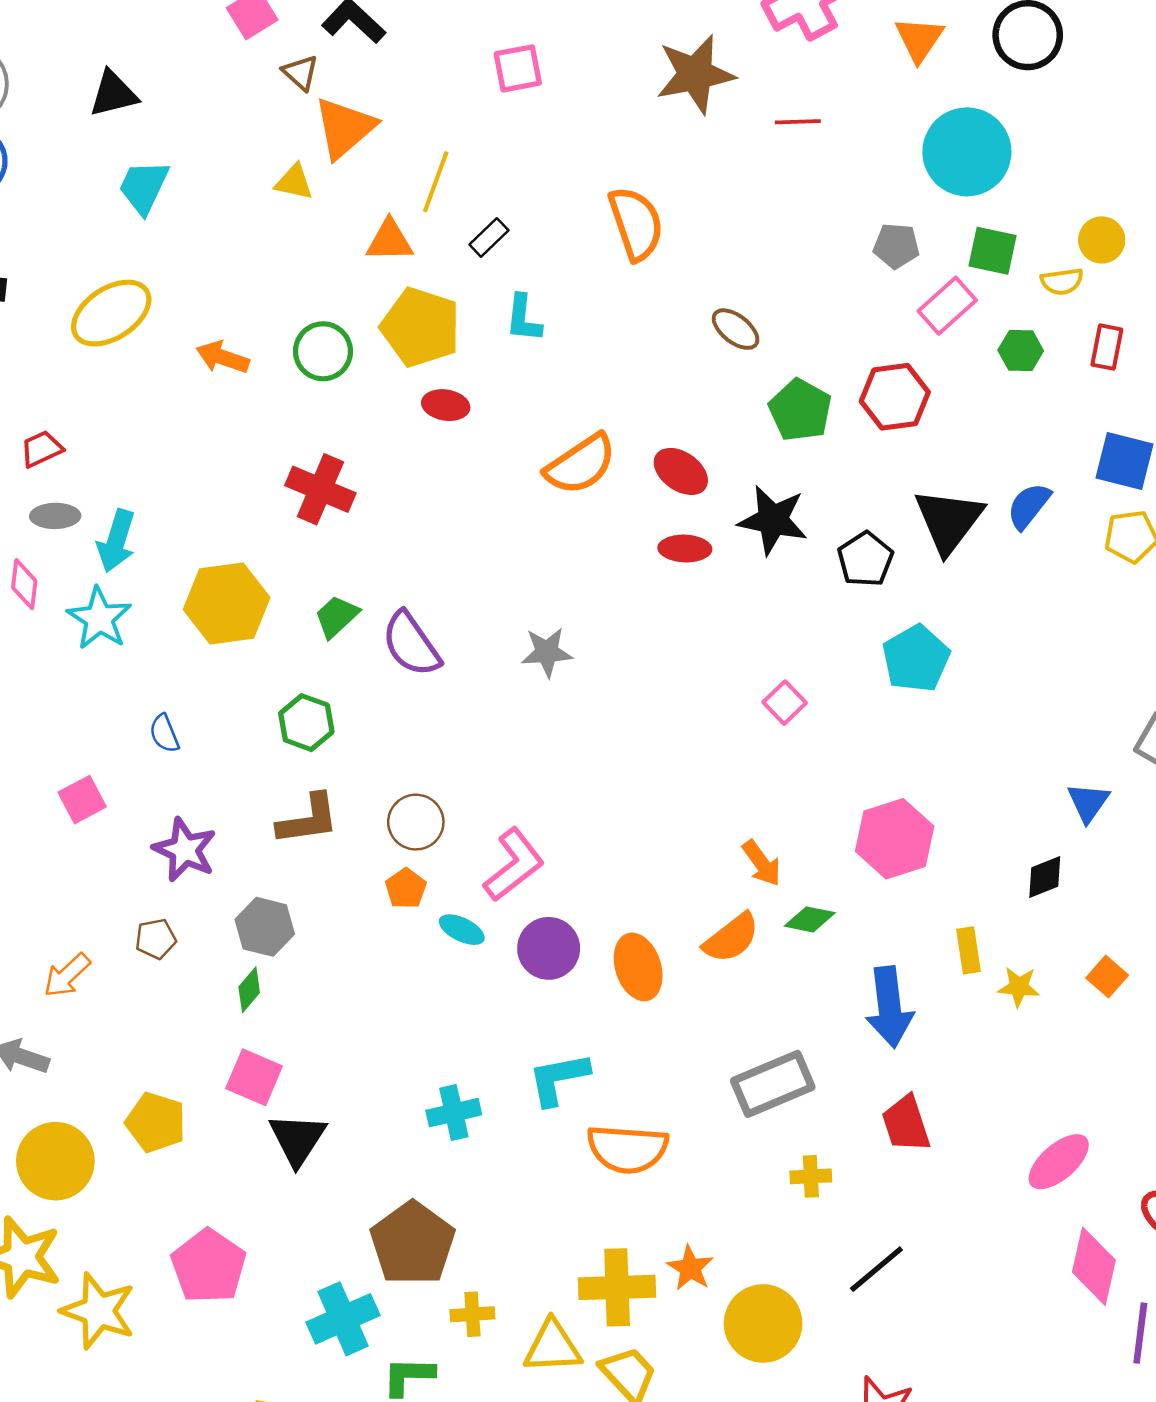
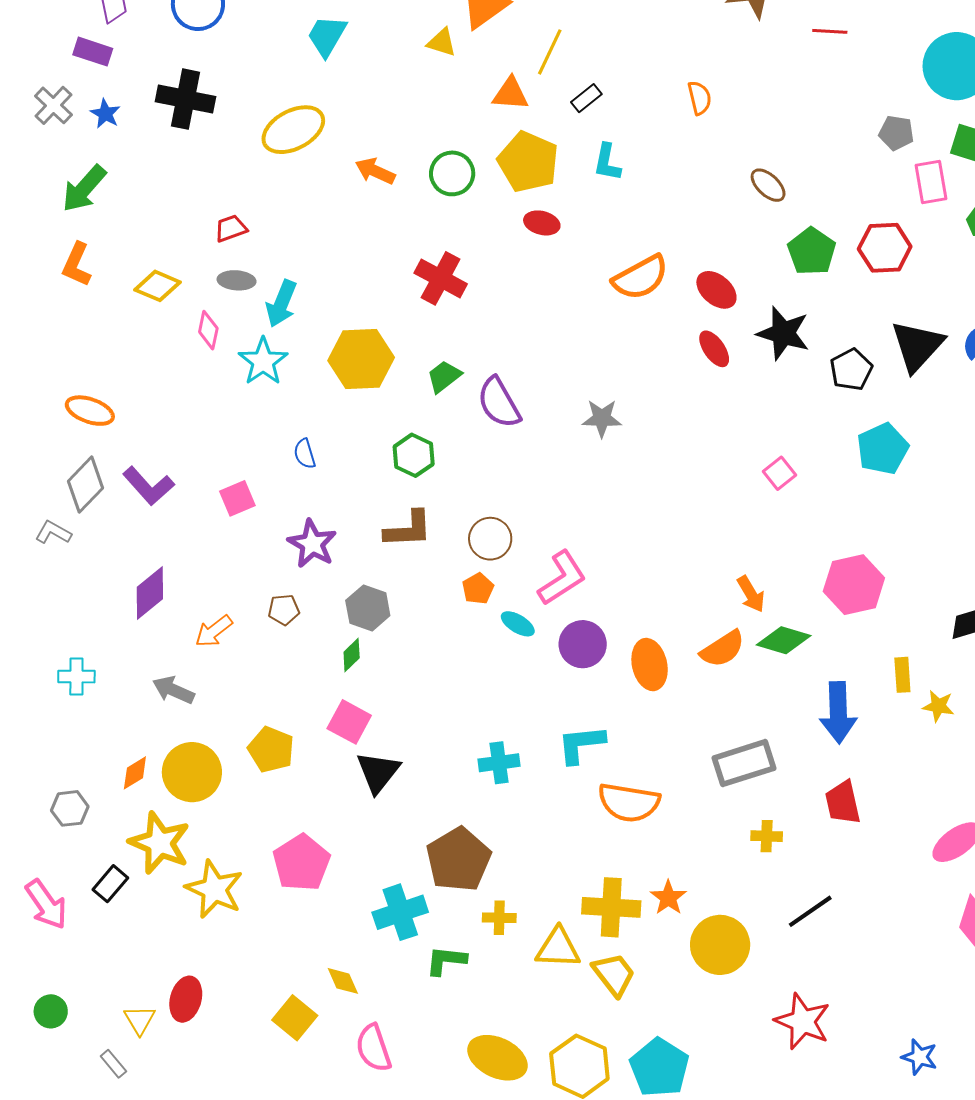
orange semicircle: (636, 224) -> (700, 98), size x0.6
pink rectangle: (947, 306) -> (931, 182), turned -63
red ellipse: (685, 549) -> (714, 349), turned 48
green diamond: (810, 919) -> (784, 640), size x1.4

